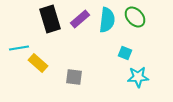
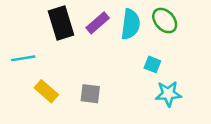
yellow rectangle: (38, 63) -> (46, 91), moved

